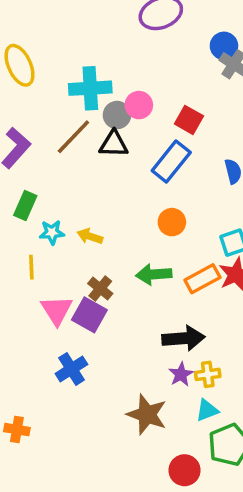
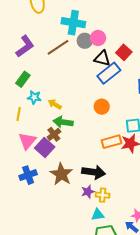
black triangle: (114, 144) -> (102, 58), moved
green arrow: (154, 274) -> (63, 122), moved
brown star: (147, 414) -> (61, 174), moved

